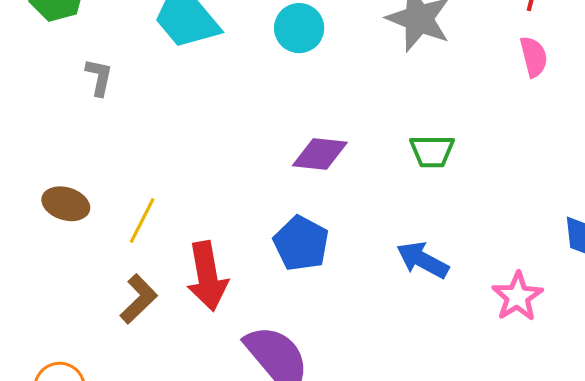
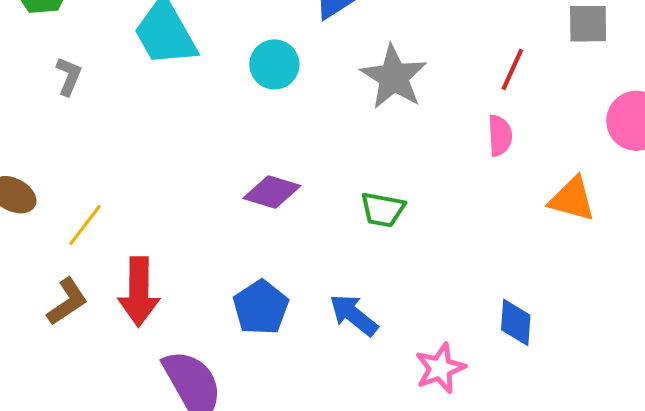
blue pentagon: (301, 243) -> (261, 307), moved

